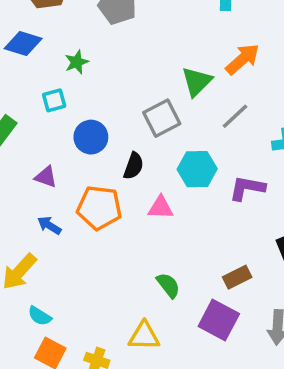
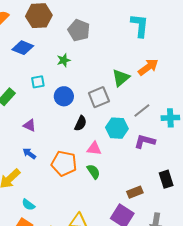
green star: (77, 62) -> (64, 60), moved
gray line: (235, 116) -> (142, 111), moved
blue circle: (91, 137) -> (64, 96), moved
orange pentagon: (99, 208) -> (64, 163), moved
green semicircle: (168, 285) -> (93, 172), moved
cyan semicircle: (40, 316) -> (28, 205), moved

